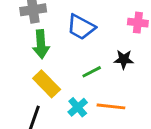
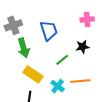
blue trapezoid: (81, 27) -> (49, 30), turned -125

